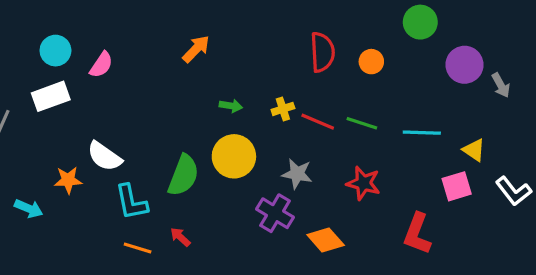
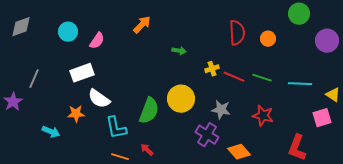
orange arrow: (196, 49) -> (142, 25), moved
white rectangle: (51, 96) -> (82, 73), moved
green arrow: (231, 106) -> (179, 51), moved

